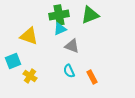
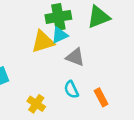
yellow triangle: (29, 36) -> (43, 42), moved, turned -36
yellow cross: (30, 76) -> (36, 104), moved

